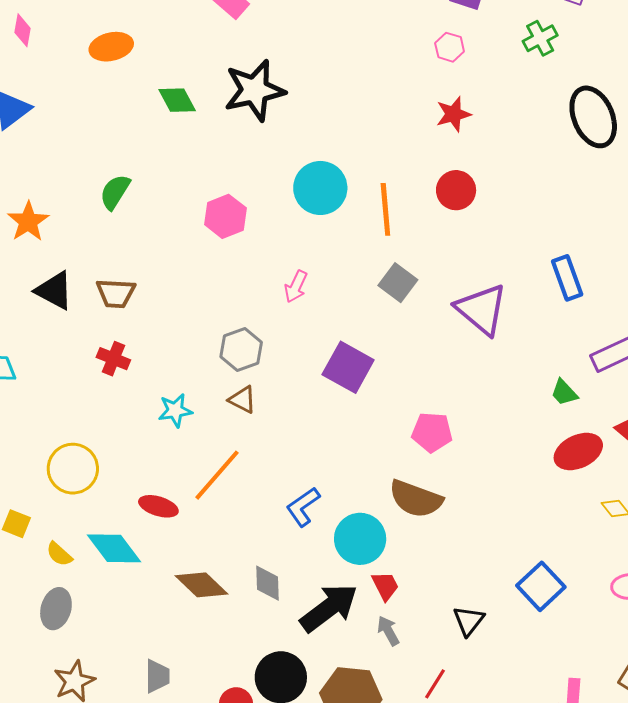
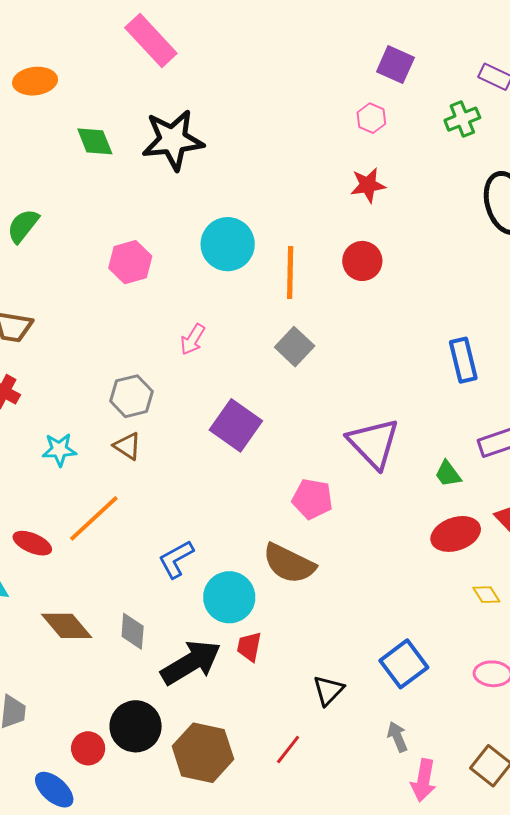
purple triangle: (482, 309) -> (374, 443), moved
red trapezoid: (385, 586) -> (249, 647), turned -148
gray arrow: (388, 631) -> (397, 737), moved

